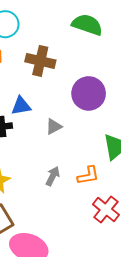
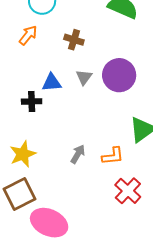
brown cross: (40, 61) -> (74, 40), size x0.7
gray triangle: (54, 127) -> (84, 77), moved, turned -30

